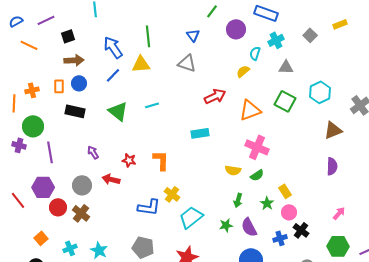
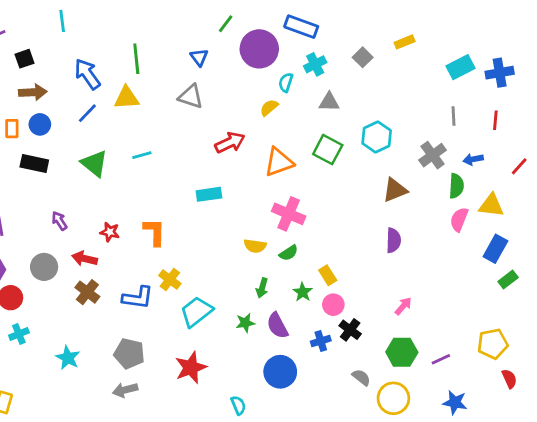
purple circle: (236, 29) -> (259, 49), size x1.4
brown cross: (81, 213) -> (87, 292), moved
cyan cross: (70, 248) -> (19, 334), moved

